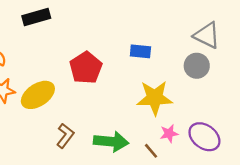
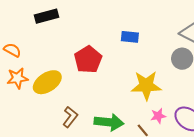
blue rectangle: (140, 51) -> (130, 37), moved

